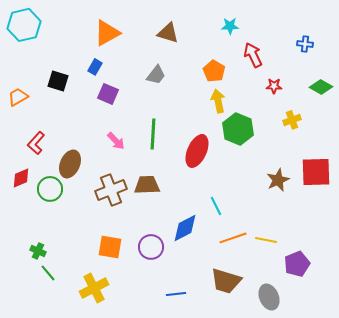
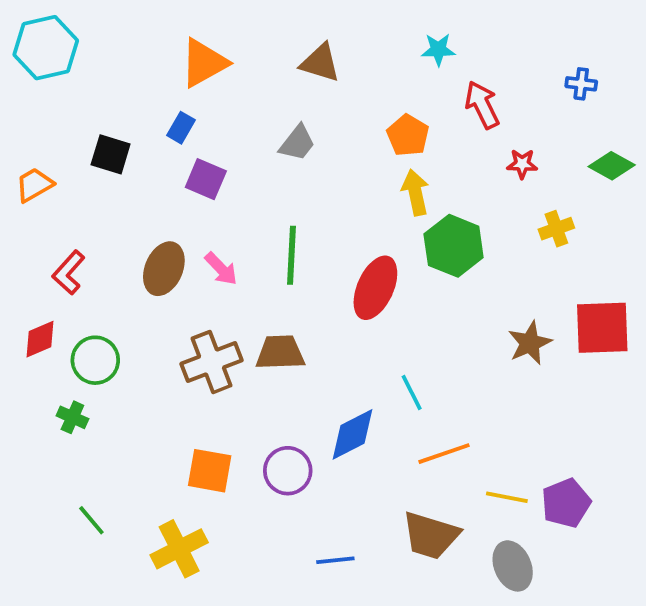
brown ellipse: (70, 164) -> (164, 269), moved
yellow line: (266, 240) -> (507, 497), moved
green cross: (38, 251) -> (72, 417), moved

